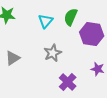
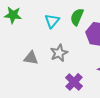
gray triangle: (13, 58) -> (31, 58), moved, turned 42

